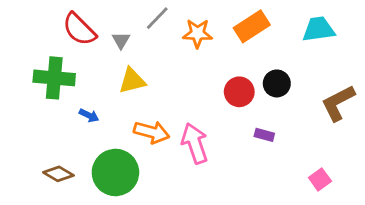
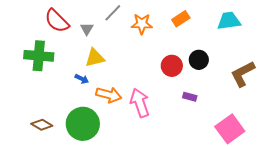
orange rectangle: (252, 26) -> (181, 19), size x0.7
blue arrow: (89, 115) -> (82, 79), moved
pink square: (320, 179) -> (230, 129), size x1.8

